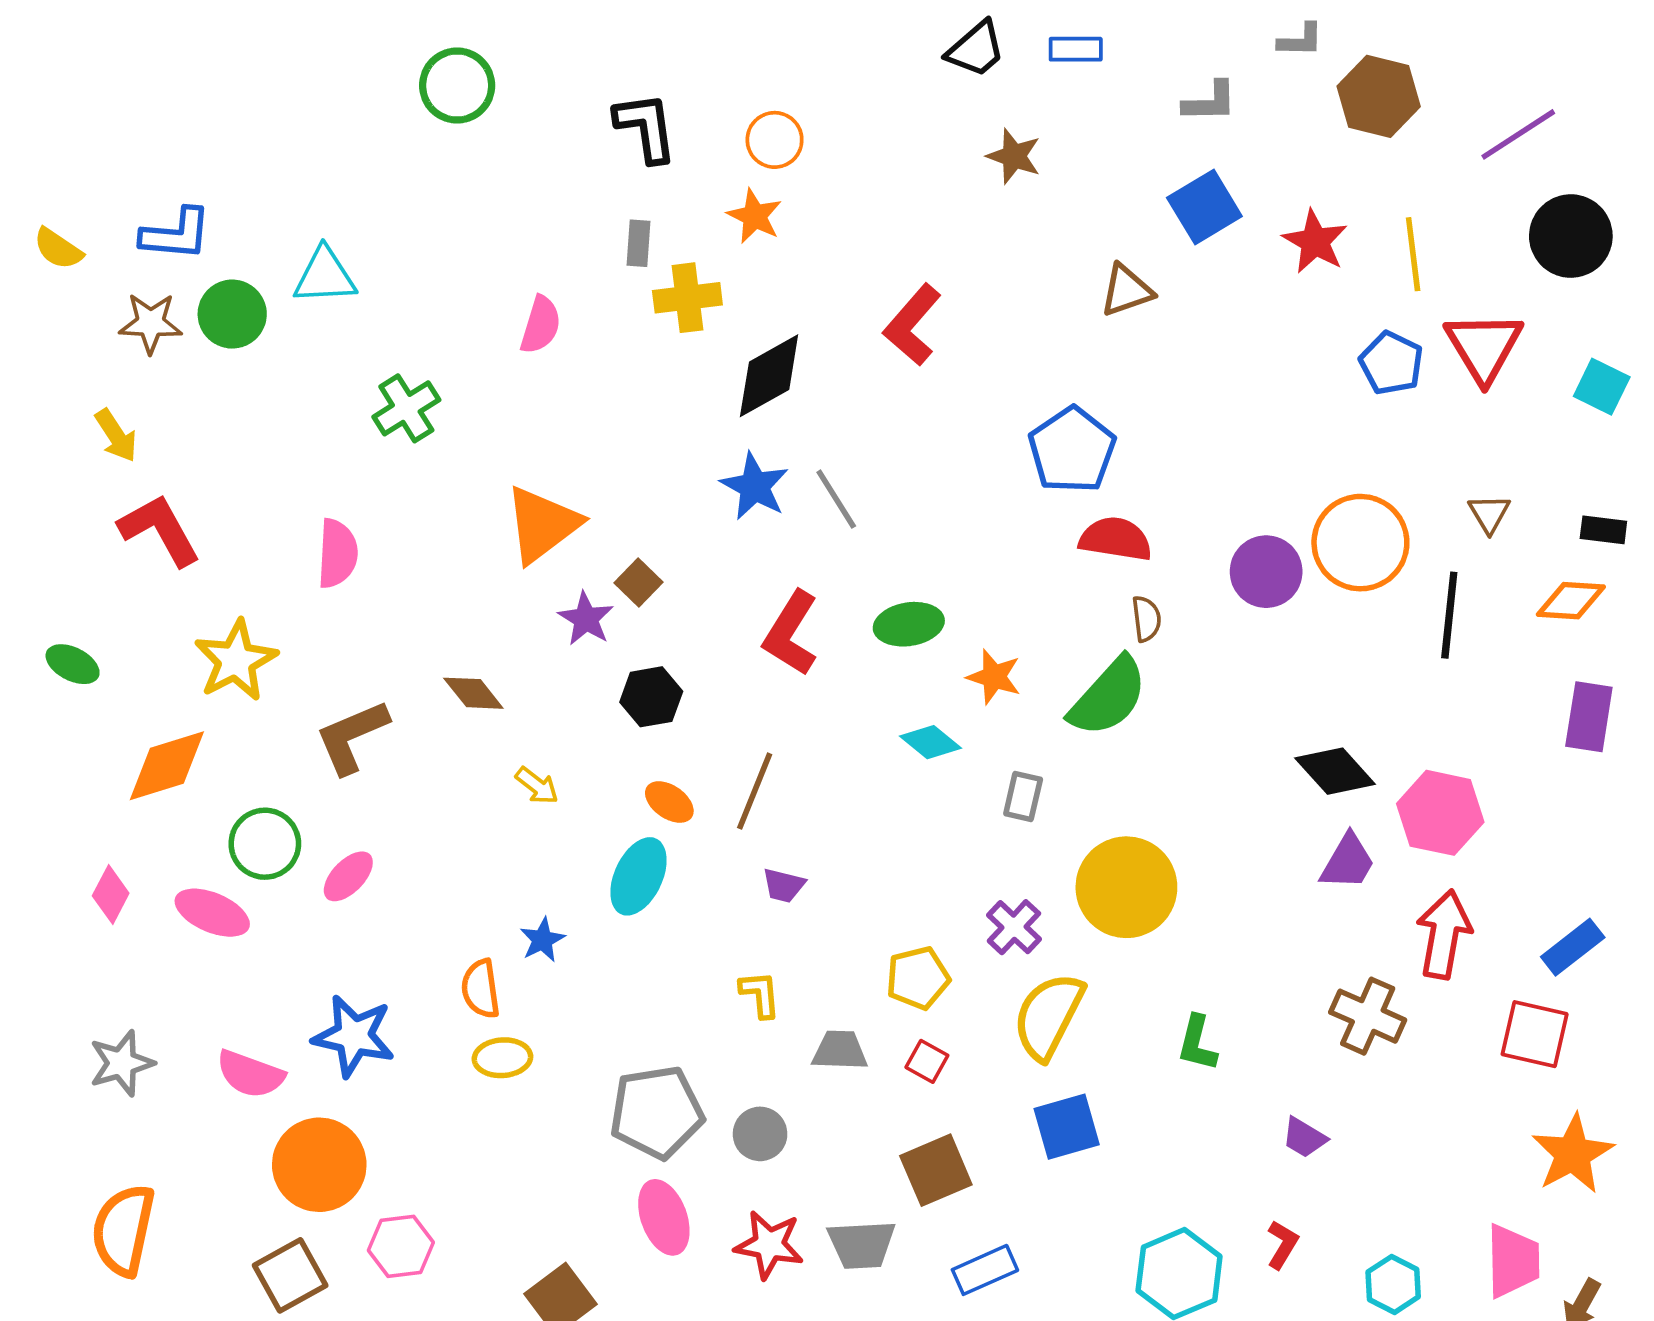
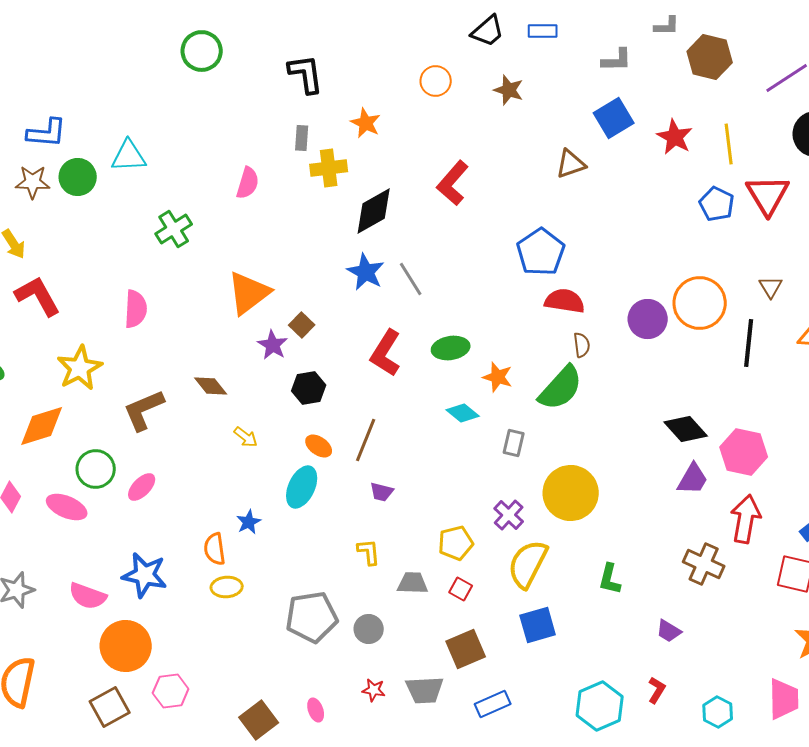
orange circle: (775, 140) -> (436, 81), moved
pink ellipse: (664, 1217) -> (316, 710), moved, size x0.6
red star: (769, 1245) -> (374, 690), size x0.6

